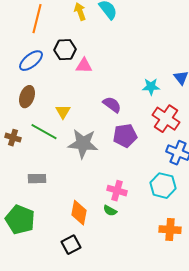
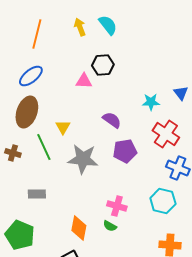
black hexagon: (65, 50) -> (103, 65), moved
brown ellipse: (27, 97) -> (27, 112), size x1.4
green line: (44, 132) -> (44, 147), turned 36

